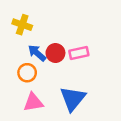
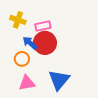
red circle: (55, 53) -> (45, 43), size x1.5
pink rectangle: (79, 53) -> (43, 26), moved

